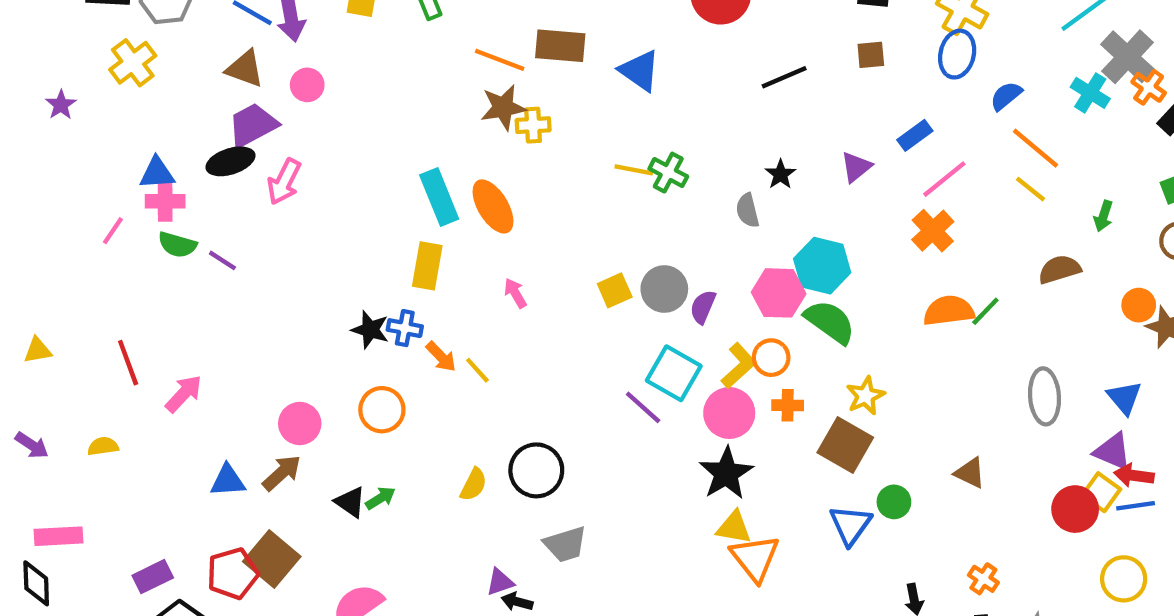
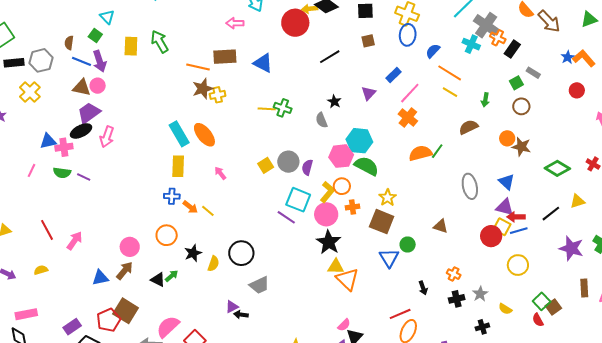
pink circle: (307, 85) -> (98, 86), moved
pink cross: (165, 201) -> (64, 147), moved
black star: (370, 330) -> (193, 253), moved, turned -30

